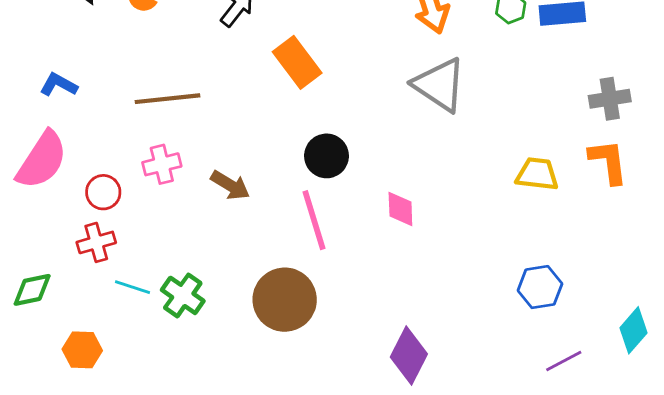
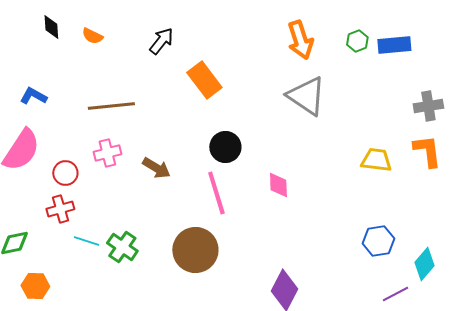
cyan diamond: (633, 330) -> (424, 264), moved
orange hexagon: (82, 350) -> (35, 286), moved

